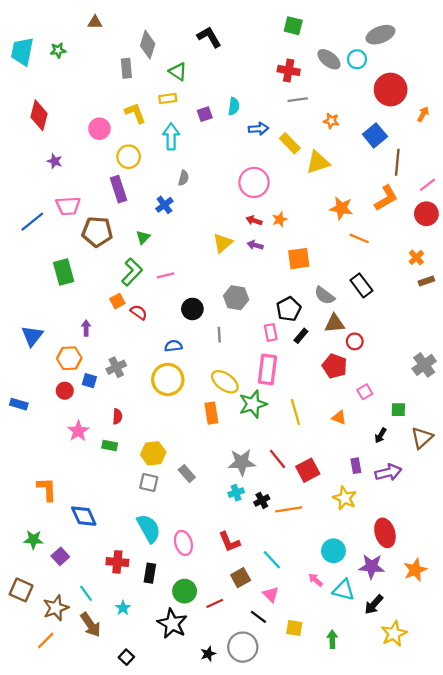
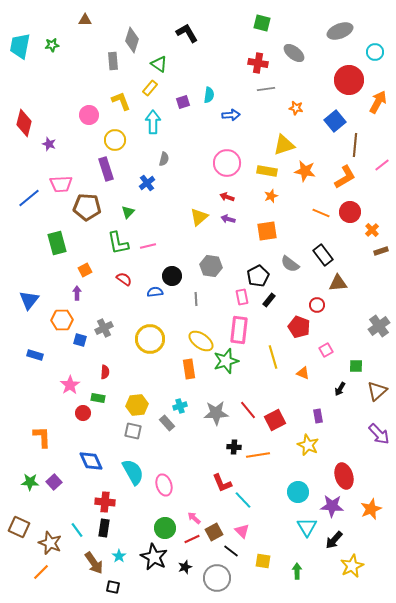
cyan circle: (357, 59) -> (375, 52), moved
yellow rectangle: (168, 98) -> (150, 88), turned -42
orange arrow: (423, 114) -> (378, 102), size x1.6
red diamond: (39, 115) -> (24, 123), moved
yellow rectangle: (290, 143) -> (267, 171), moved, turned -36
orange star: (341, 208) -> (305, 171), moved
red circle: (426, 214) -> (350, 212), moved
orange star: (280, 219) -> (271, 196), moved
green L-shape: (132, 272) -> (118, 243), turned 125
orange square: (117, 301) -> (85, 270), moved
brown triangle: (335, 324) -> (338, 283), moved
blue semicircle: (173, 346) -> (155, 292), moved
red circle: (65, 391) -> (83, 413), moved
blue rectangle: (19, 404) -> (35, 355), moved
yellow line: (295, 412) -> (273, 357), moved
purple arrow: (388, 472) -> (379, 434), moved, turned 60
cyan cross: (236, 493) -> (180, 406), moved
black cross: (262, 500) -> (234, 447), turned 32
blue diamond: (84, 516) -> (91, 461), moved
red L-shape: (229, 542) -> (222, 483), moved
purple square: (60, 556) -> (54, 482), moved
black rectangle: (150, 573) -> (104, 528), moved
brown square: (241, 578) -> (214, 532), moved
pink arrow: (316, 580) -> (194, 518), moved
cyan triangle: (344, 590) -> (307, 527), turned 45
brown star: (56, 608) -> (50, 543), turned -30
cyan star: (123, 608) -> (119, 556), moved
brown arrow: (91, 625) -> (94, 563), moved
black star: (208, 654) -> (185, 567), moved
black square: (126, 657) -> (113, 587), turned -32

